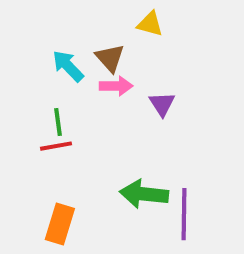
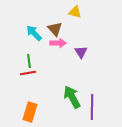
green arrow: (144, 194) -> (72, 97), turned 55

